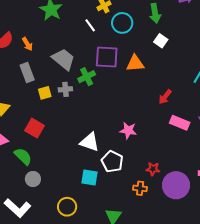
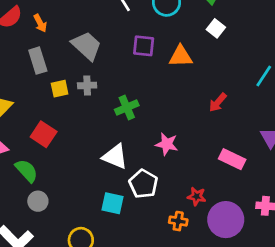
purple square: (107, 57) -> (144, 46), size x0.7
green cross: (87, 77) -> (127, 107), moved
pink rectangle: (180, 123) -> (232, 159), moved

